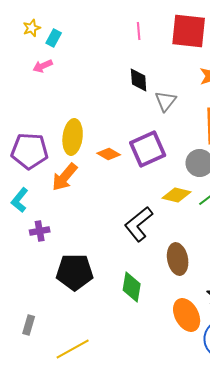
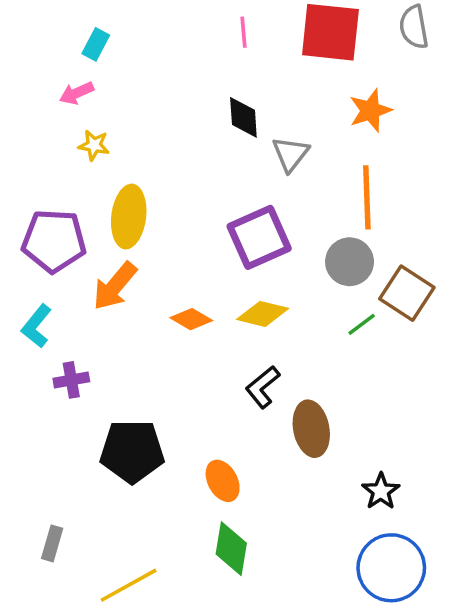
yellow star: (32, 28) -> (94, 145), moved, turned 30
orange diamond: (109, 154) -> (191, 319), moved
yellow diamond: (177, 195) -> (263, 314), moved
black L-shape: (139, 224) -> (263, 387), moved, size x0.7
green diamond: (132, 287) -> (231, 549), moved
orange ellipse: (187, 315) -> (223, 481), moved, size x0.7

